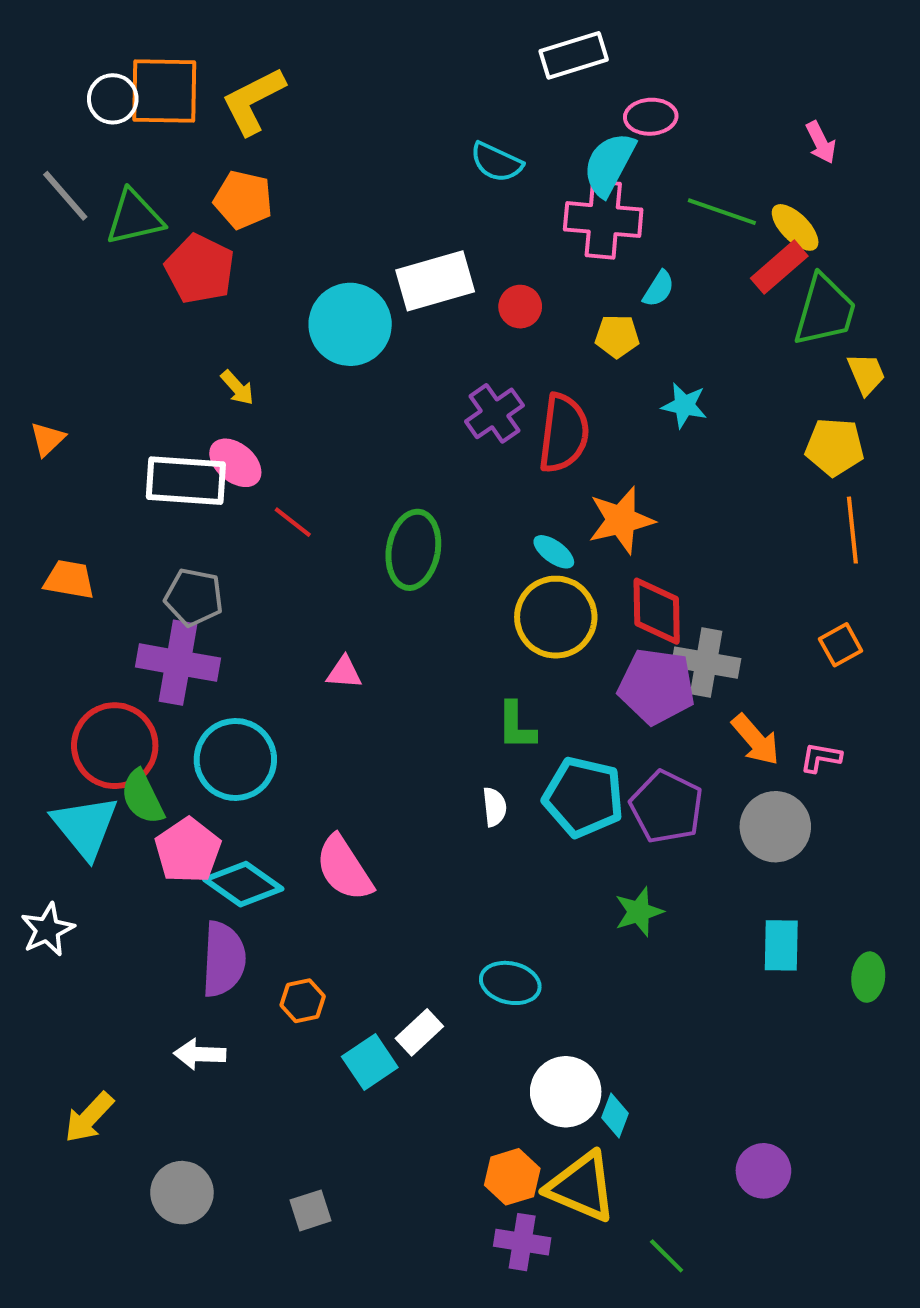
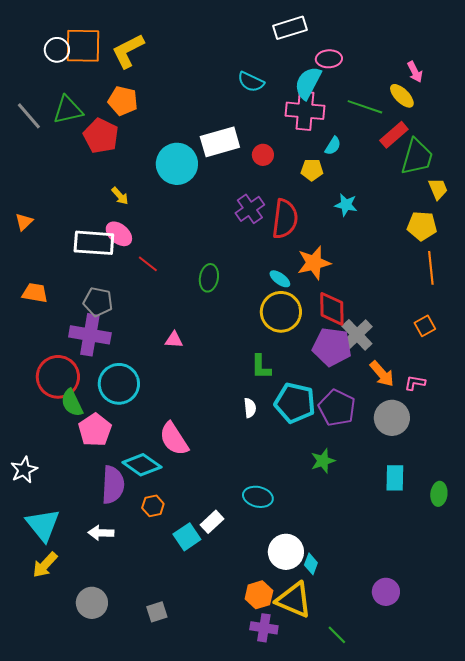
gray line: (65, 196) -> (29, 116), moved
yellow ellipse: (795, 227) -> (402, 96), moved
green ellipse: (413, 550) -> (209, 278), size x0.7
gray cross: (706, 663) -> (357, 335), turned 36
cyan triangle: (85, 827) -> (43, 525), moved
cyan diamond: (243, 884) -> (142, 465), moved

